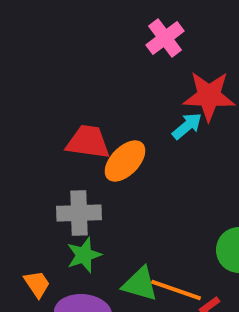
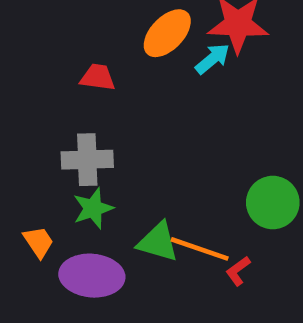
red trapezoid: (88, 142) -> (98, 77), size x0.7
orange ellipse: (125, 161) -> (167, 33), moved

